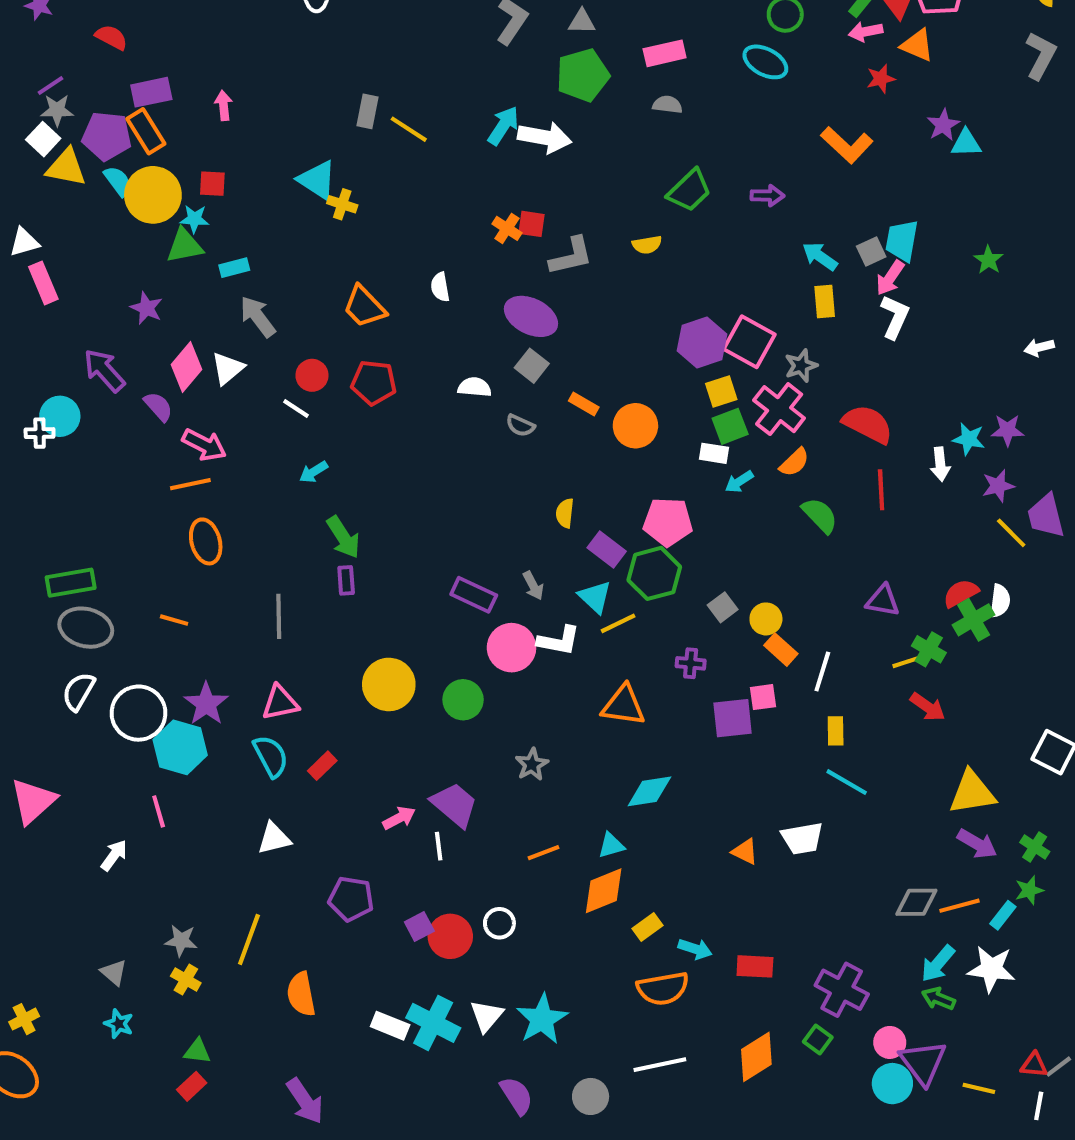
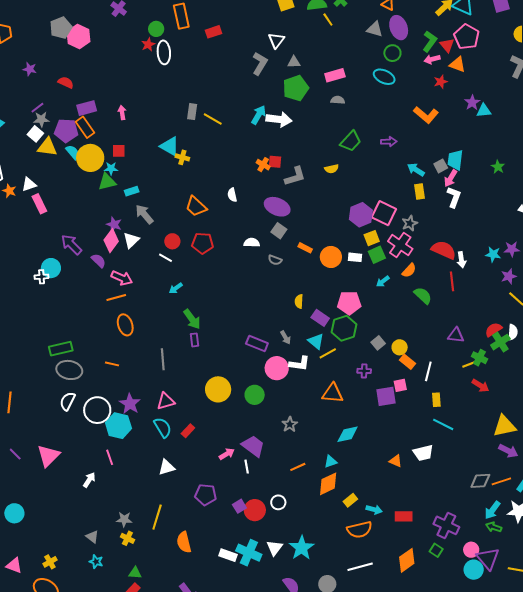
purple star: (147, 308) -> (114, 224), moved
white rectangle: (714, 453) -> (355, 257), moved
white arrow: (940, 464) -> (461, 260), moved

